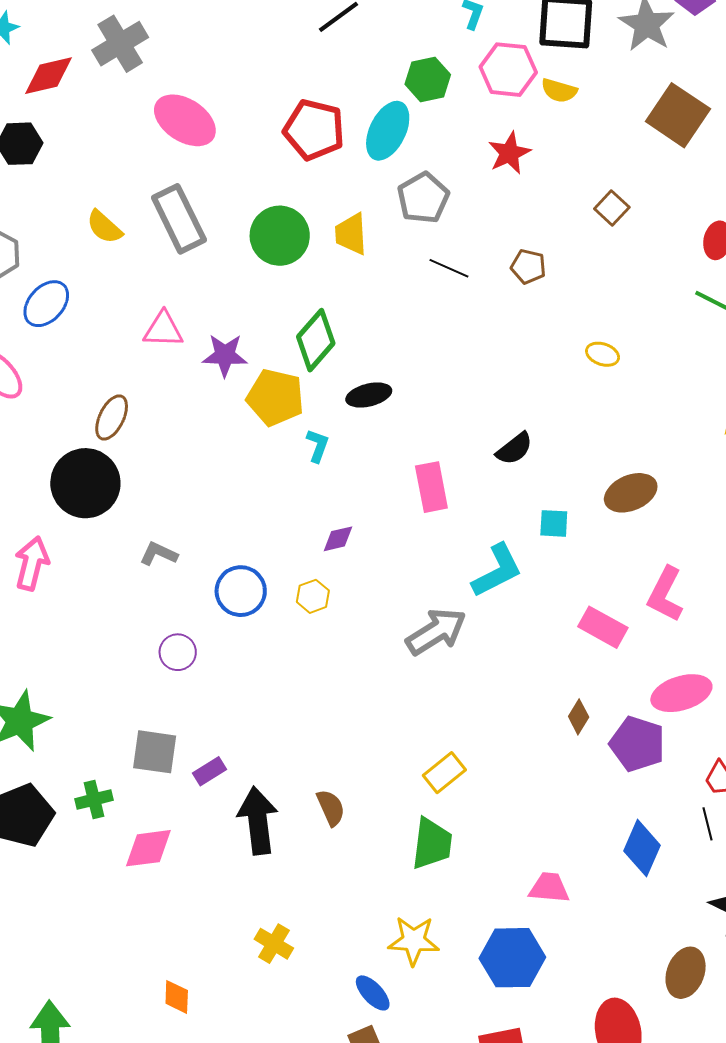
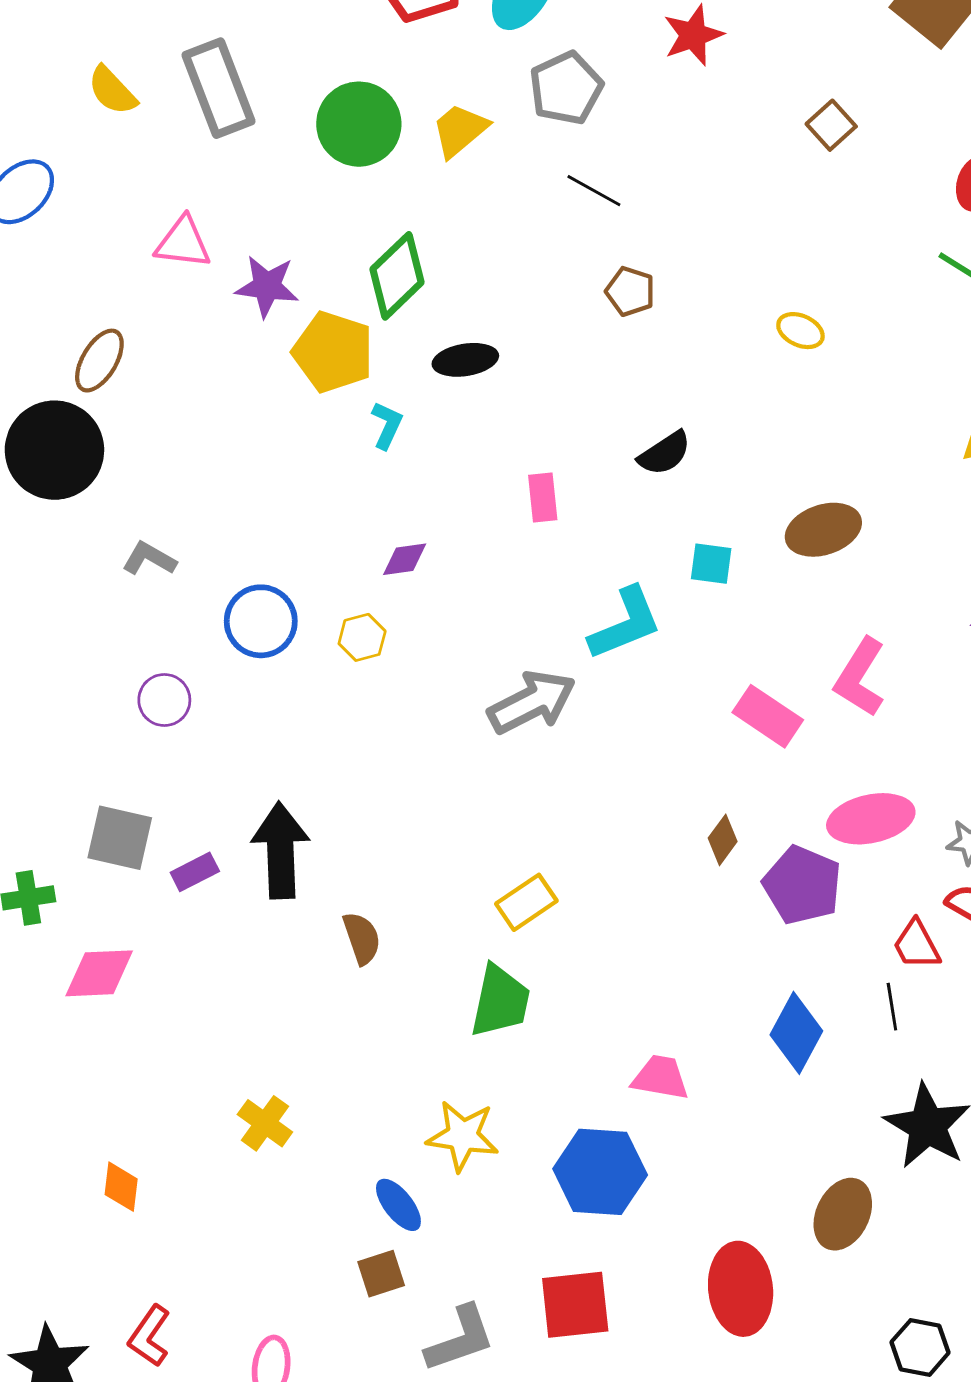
yellow trapezoid: (351, 234) -> (460, 130), turned 48
brown pentagon: (528, 267) -> (630, 291), moved
pink rectangle: (431, 487) -> (543, 497), size x0.7
black arrow: (258, 821) -> (281, 850), moved

